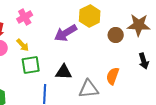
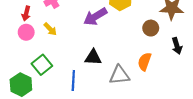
brown circle: (116, 35) -> (151, 28), moved
green square: (31, 65) -> (42, 65), moved, turned -30

